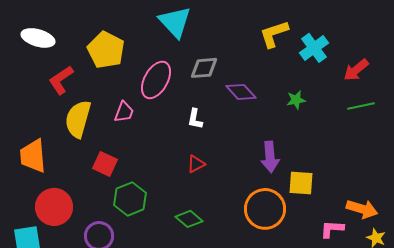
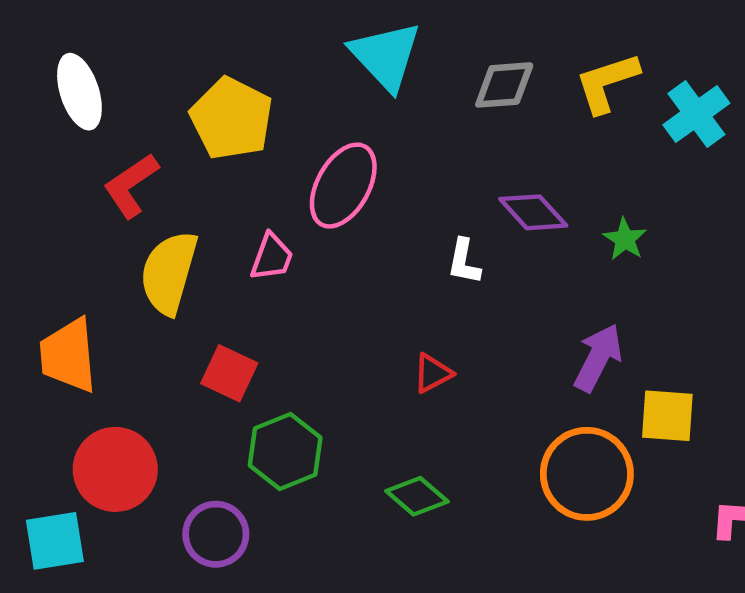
white ellipse: (38, 38) -> (79, 92), turned 56
gray diamond: (204, 68) -> (504, 85), moved
green star: (296, 100) -> (625, 239), moved, turned -30
white L-shape: (195, 119) -> (464, 262), moved
purple arrow: (270, 157) -> (598, 358), turned -148

